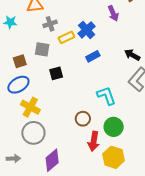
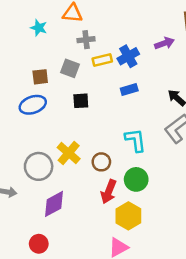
purple arrow: (113, 13) -> (164, 43), turned -98
yellow cross: (30, 107) -> (69, 153), moved

